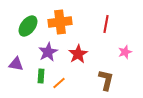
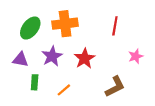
purple triangle: (16, 64) -> (20, 60), moved
green rectangle: (41, 76) -> (35, 82), moved
brown L-shape: (106, 80) -> (115, 87), turned 50

